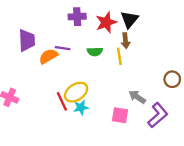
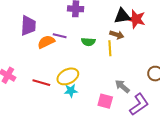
black triangle: (129, 19) -> (122, 16), turned 36
red star: (106, 22) -> (136, 19), moved, turned 30
brown arrow: (126, 41) -> (117, 35), turned -72
red line: (62, 101) -> (41, 83), moved, turned -54

